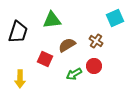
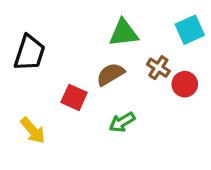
green triangle: (52, 20) -> (124, 33), moved
red circle: (94, 66) -> (185, 84), moved
yellow arrow: (20, 79) -> (33, 130), turned -42

